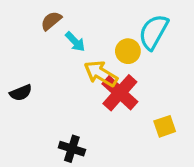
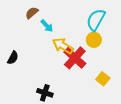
yellow circle: (128, 51) -> (94, 40), moved
black semicircle: (21, 93) -> (13, 58), turned -40
yellow square: (165, 126) -> (103, 79), turned -32

